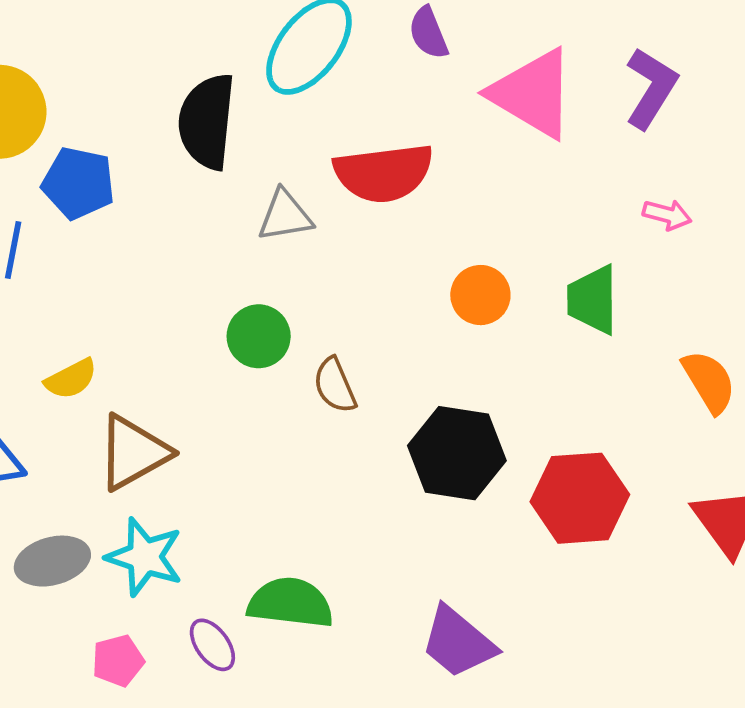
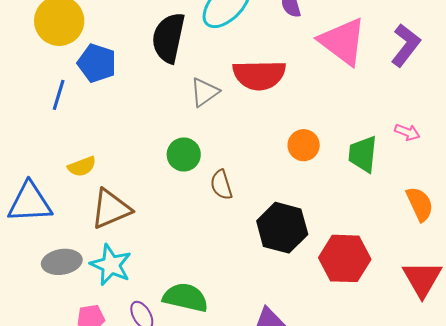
pink arrow: (667, 215) -> (407, 132), moved
gray triangle: (285, 216) -> (205, 92), turned -32

